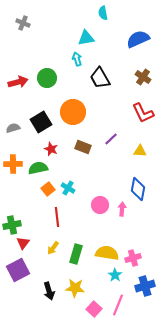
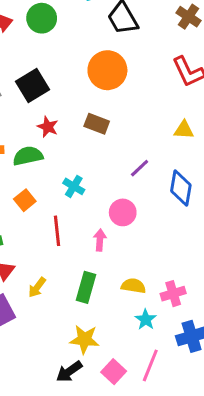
orange circle: (73, 112) -> (107, 70), moved
purple line: (111, 139) -> (140, 168), moved
orange square: (48, 189) -> (25, 200), moved
pink arrow: (122, 209) -> (100, 240), moved
yellow arrow: (53, 248) -> (37, 287), moved
yellow semicircle: (107, 253) -> (133, 286), size x0.7
black arrow: (49, 291) -> (69, 372), moved, turned 72

